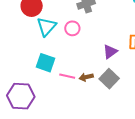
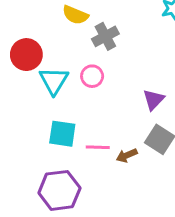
brown arrow: (86, 77) -> (127, 155), moved
purple hexagon: (21, 96) -> (59, 190), moved

